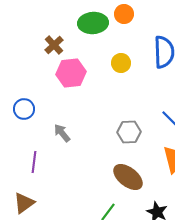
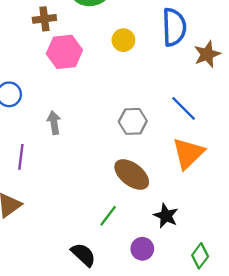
brown cross: (54, 45) -> (44, 19), turned 36
gray arrow: (62, 133) -> (54, 123), turned 30

